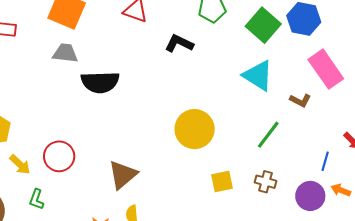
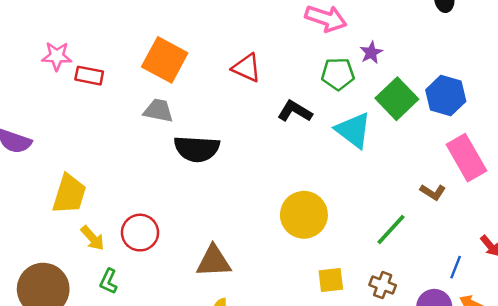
cyan triangle: (258, 76) -> (353, 130), moved
brown triangle: (123, 175) -> (214, 261), turned 32

